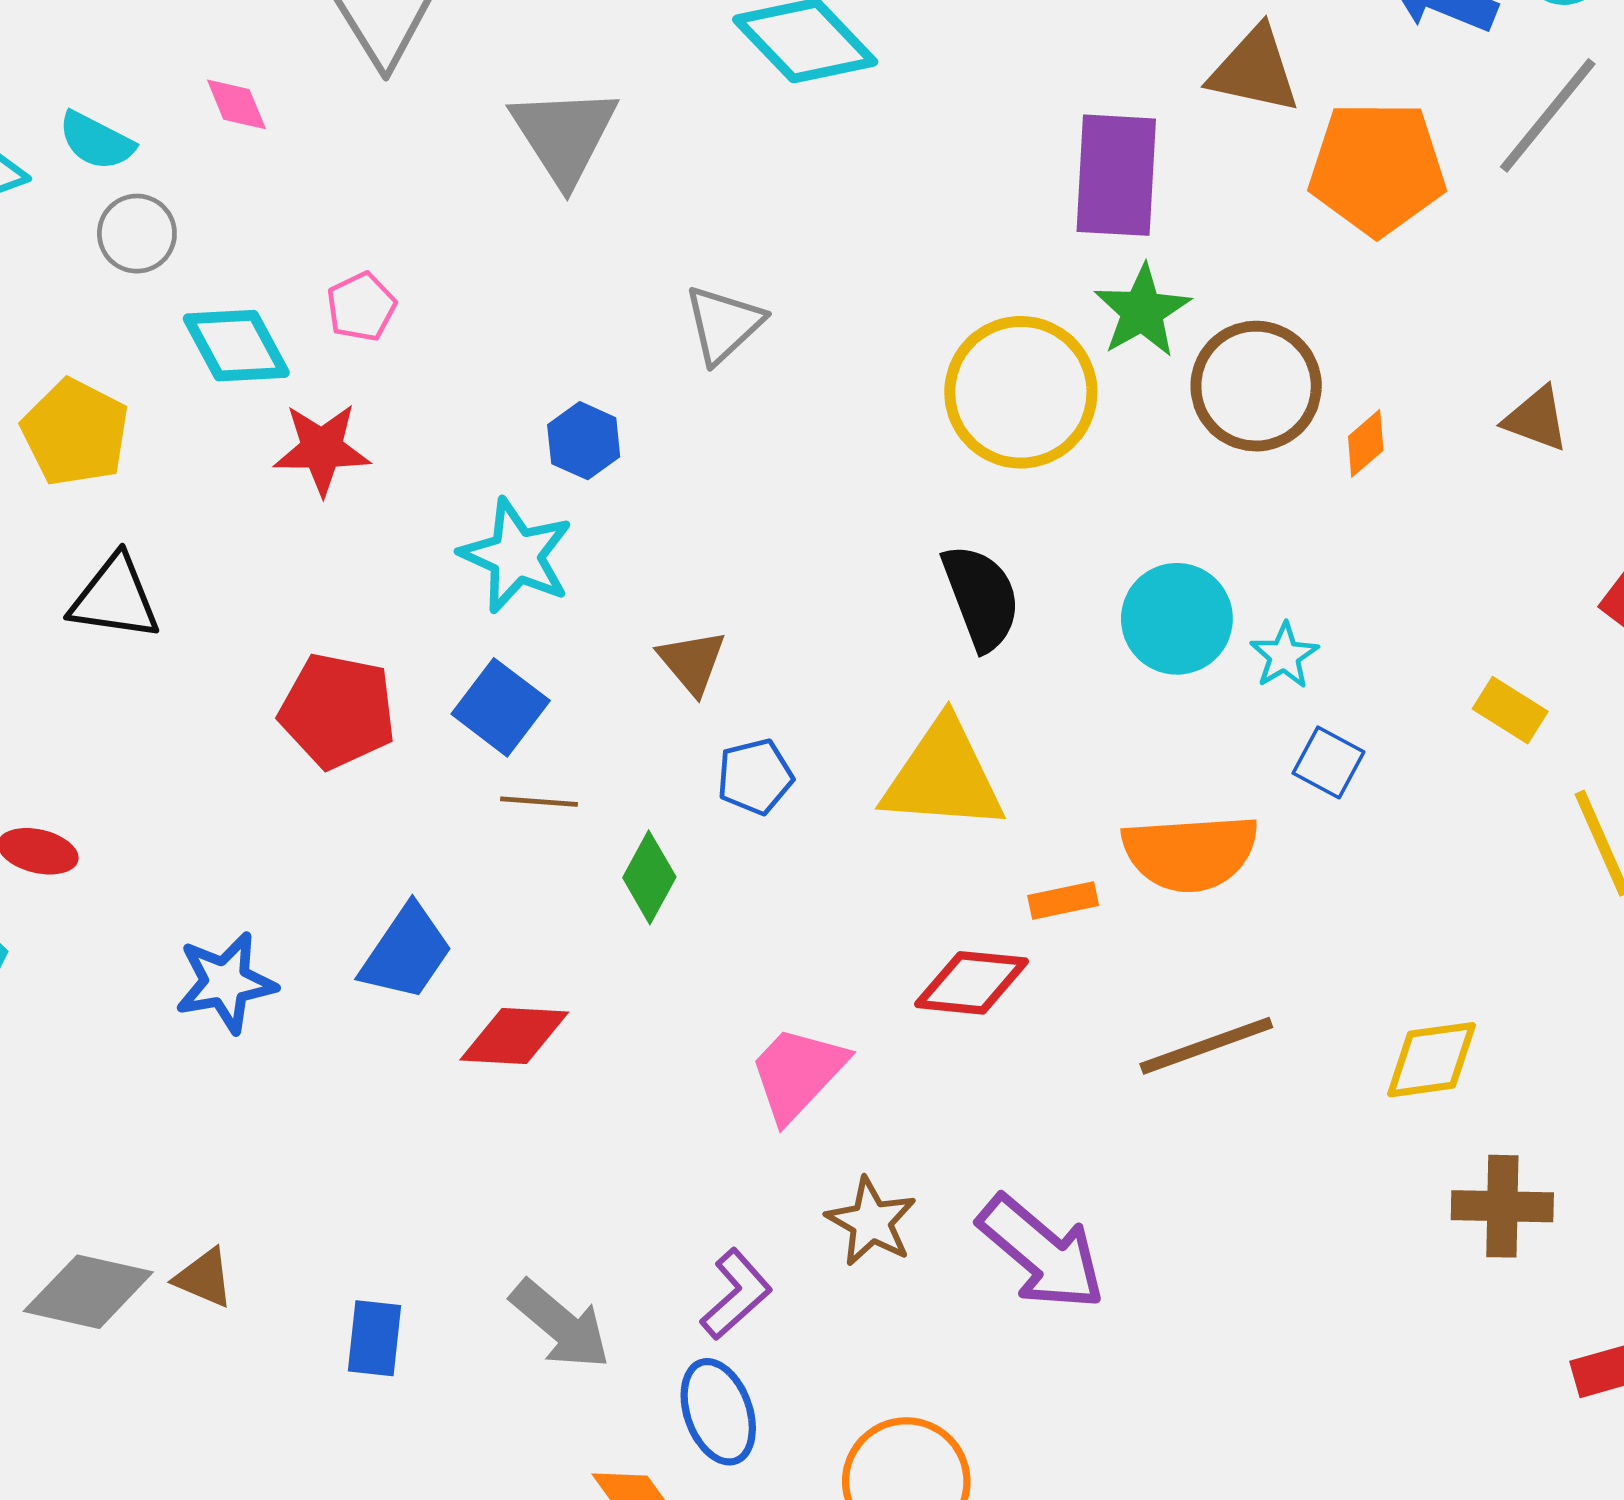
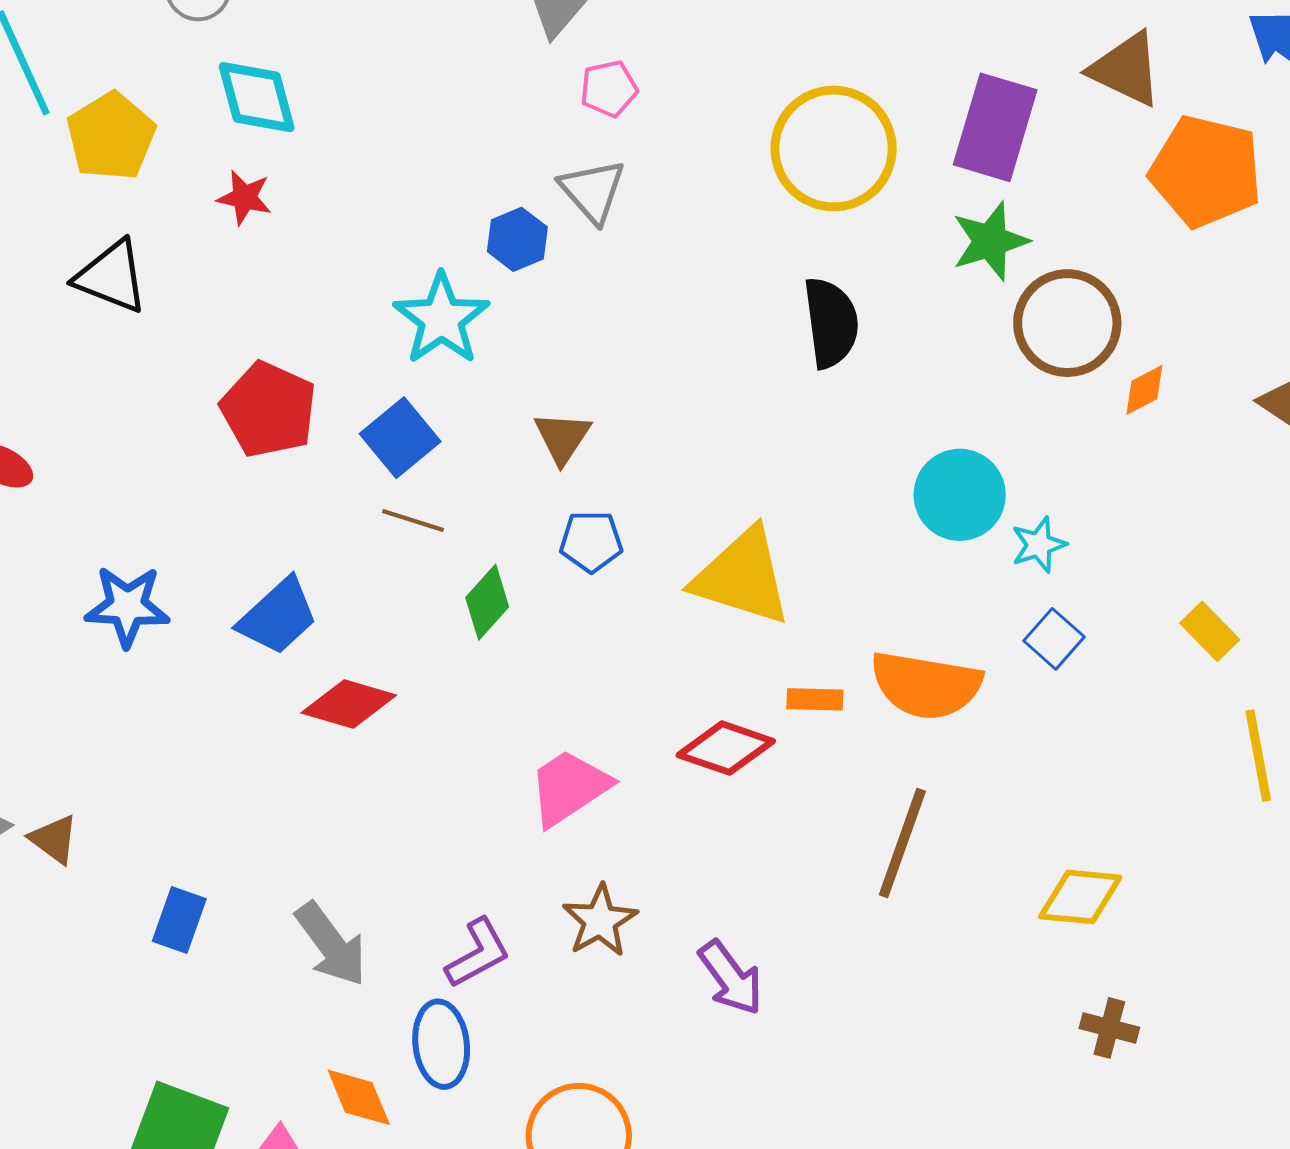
pink pentagon: (361, 307) -> (609, 89), moved
gray triangle: (724, 324) -> (593, 191), moved, turned -42
yellow circle: (1021, 392) -> (834, 148), moved
red star: (322, 449) -> (244, 198), moved, size x0.7
black semicircle: (981, 597) -> (831, 323), moved
brown line: (1206, 1046) -> (902, 843), turned -64
brown cross: (1502, 1206) -> (1109, 1028), size x0.7
purple arrow: (1041, 1253) -> (731, 978), size x0.7

